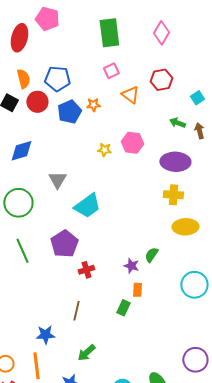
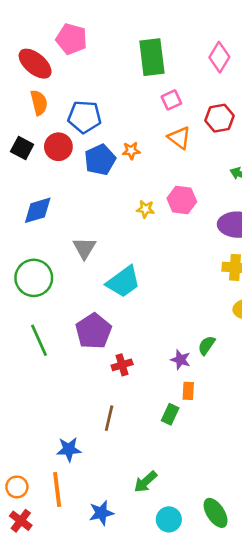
red ellipse: (19, 38) -> (35, 64), turned -64
pink square: (111, 71) -> (171, 100), moved
orange semicircle: (23, 79) -> (39, 103), moved
green arrow: (86, 353) -> (145, 482), moved

